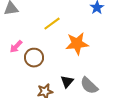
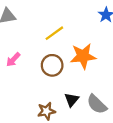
brown circle: (34, 58) -> (52, 65), moved

